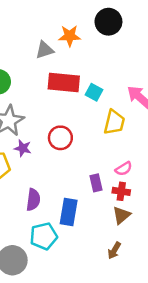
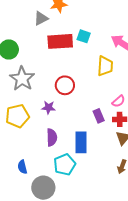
cyan square: (94, 92) -> (84, 36), moved
purple star: (23, 148) -> (48, 107), moved

